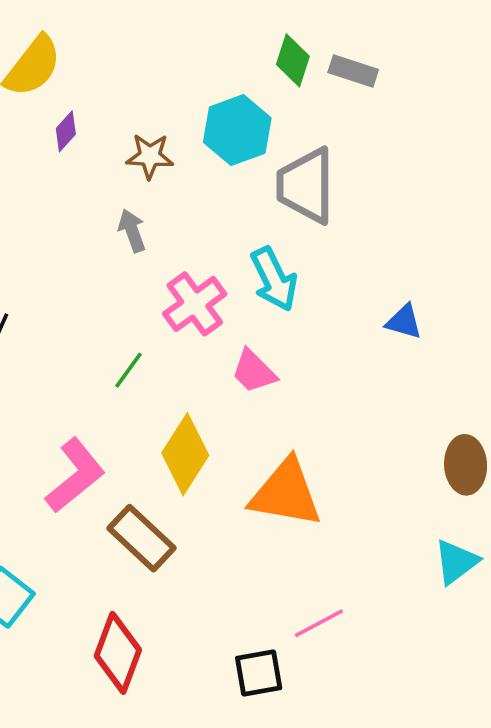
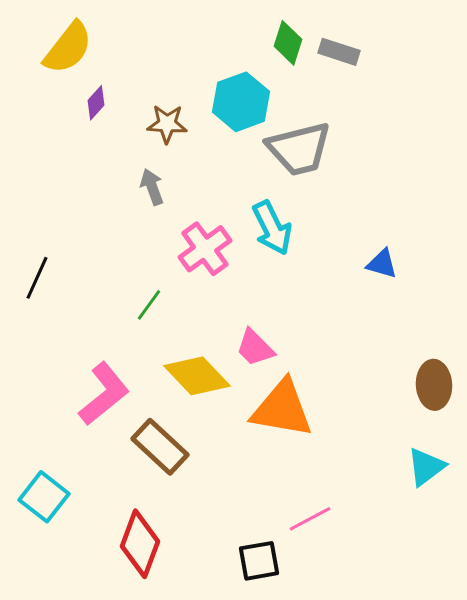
gray trapezoid: (306, 186) -> (299, 149), turned -104
pink trapezoid: (254, 371) -> (255, 348), moved
yellow diamond: (185, 454) -> (197, 376), turned -76

